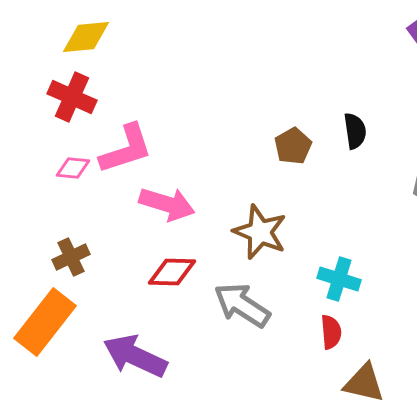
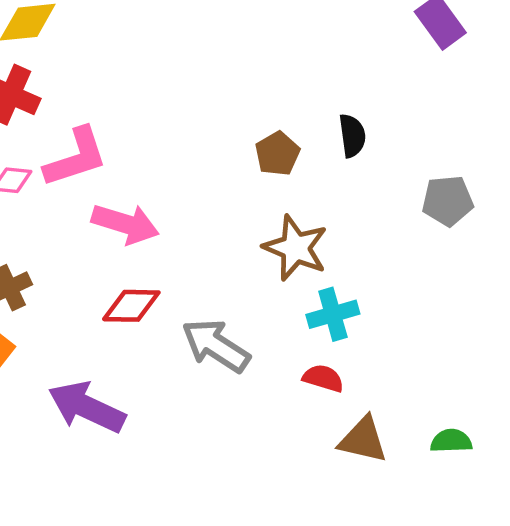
brown star: (260, 232) -> (295, 248), moved
cyan cross: (339, 279) -> (333, 314), turned -33
red semicircle: (331, 332) -> (323, 378), turned -68

